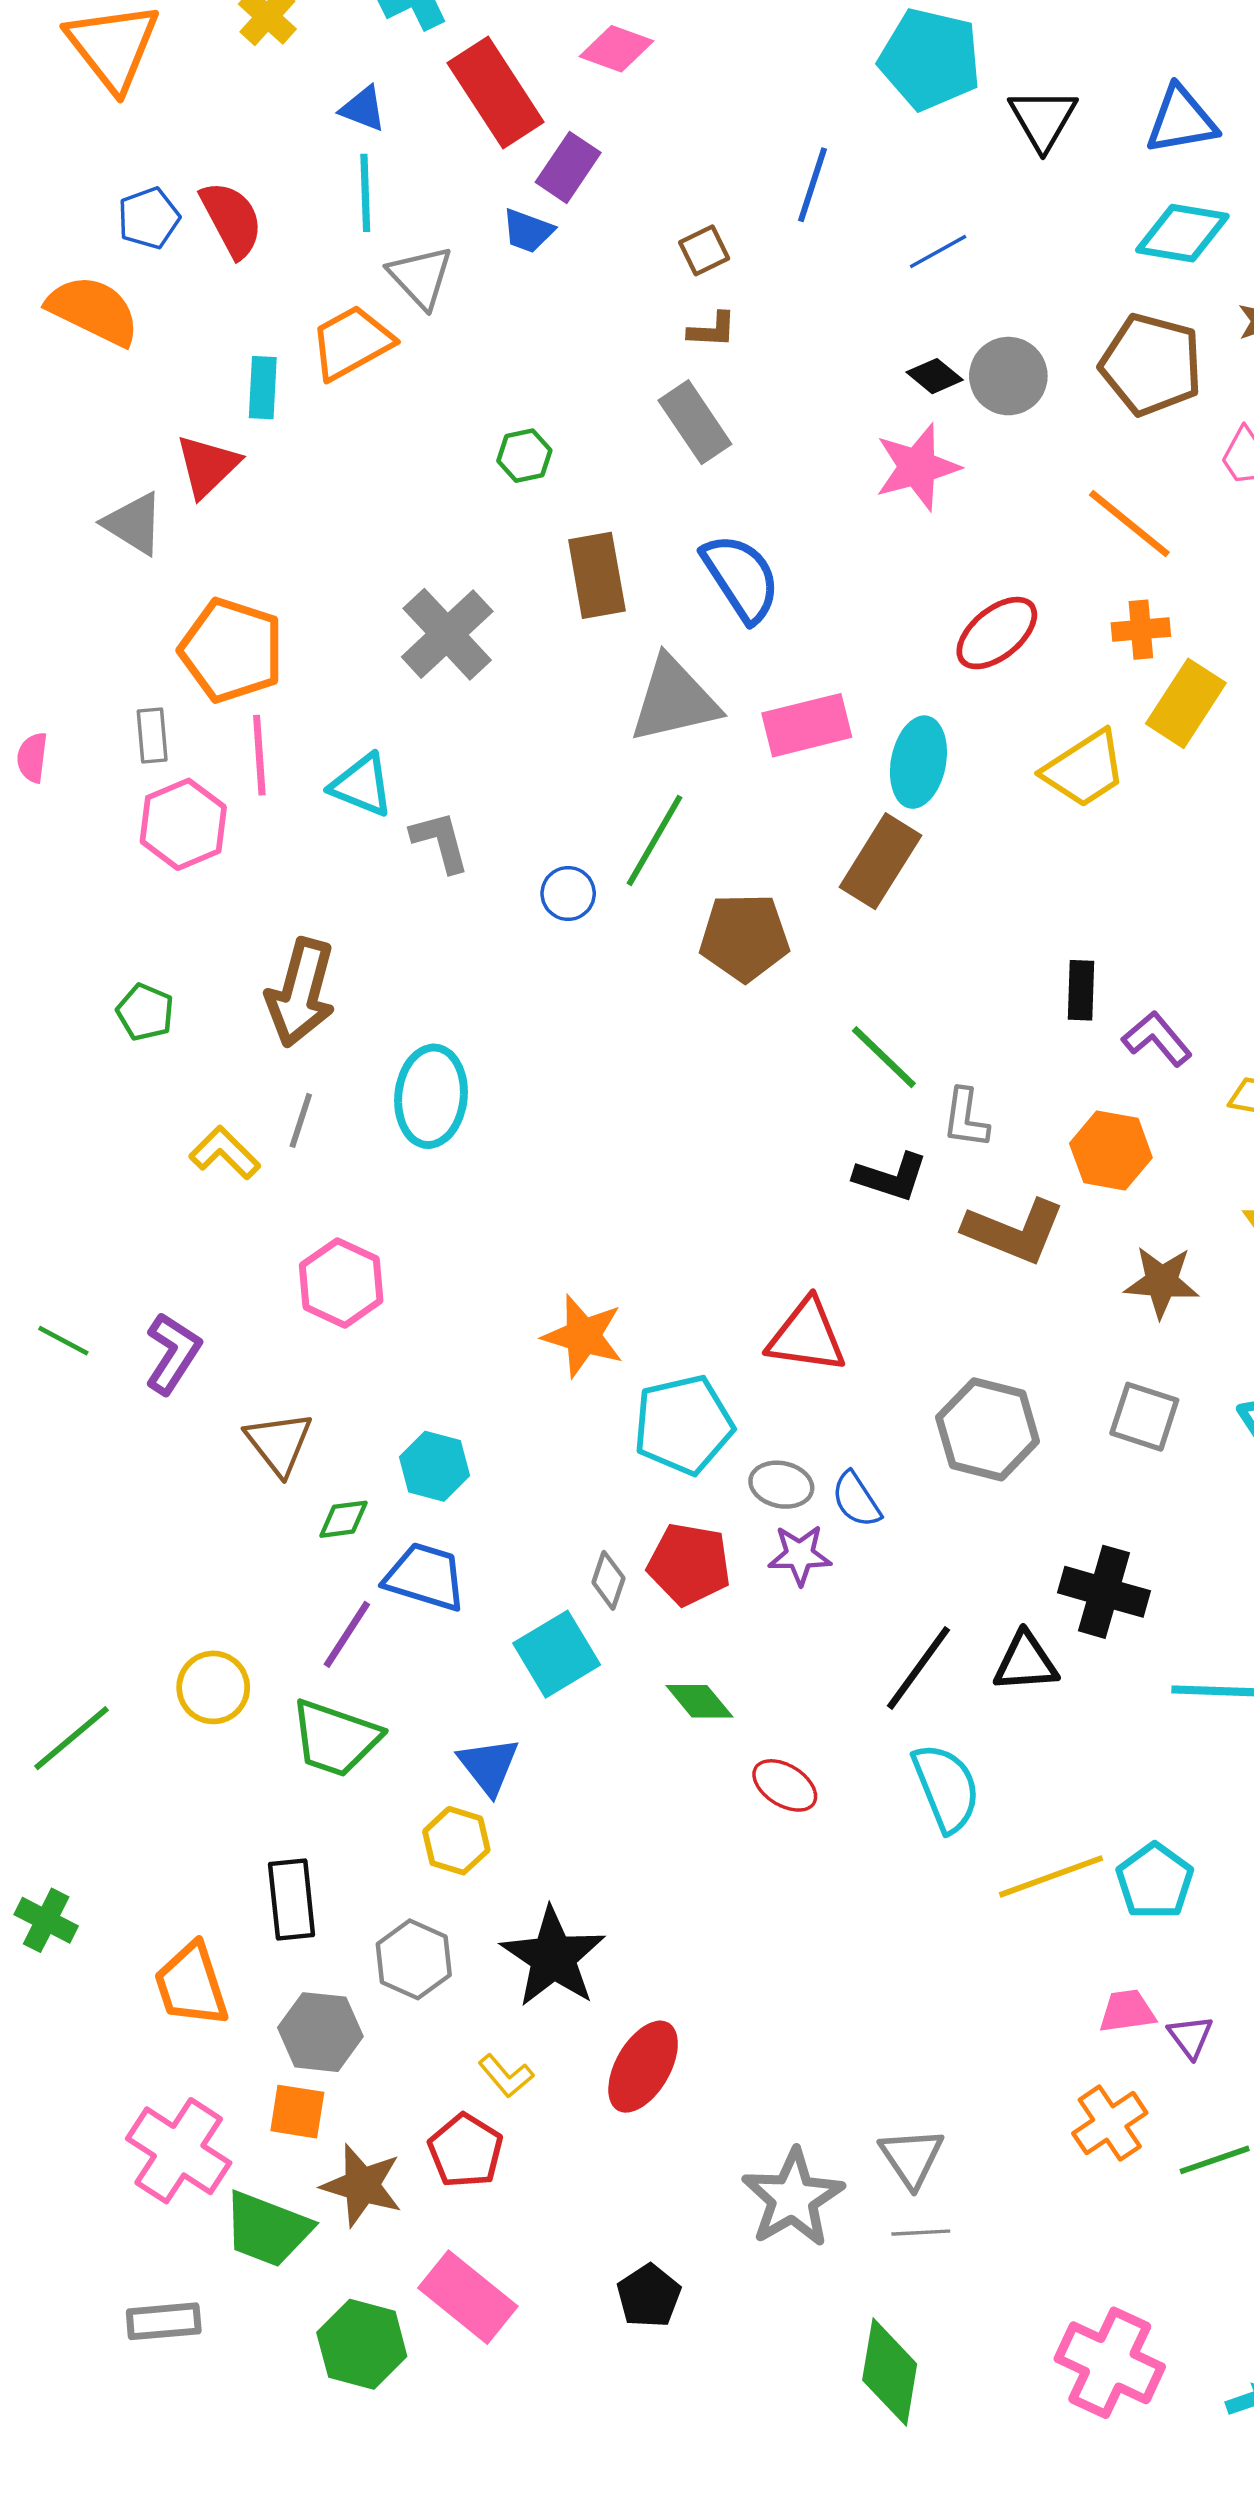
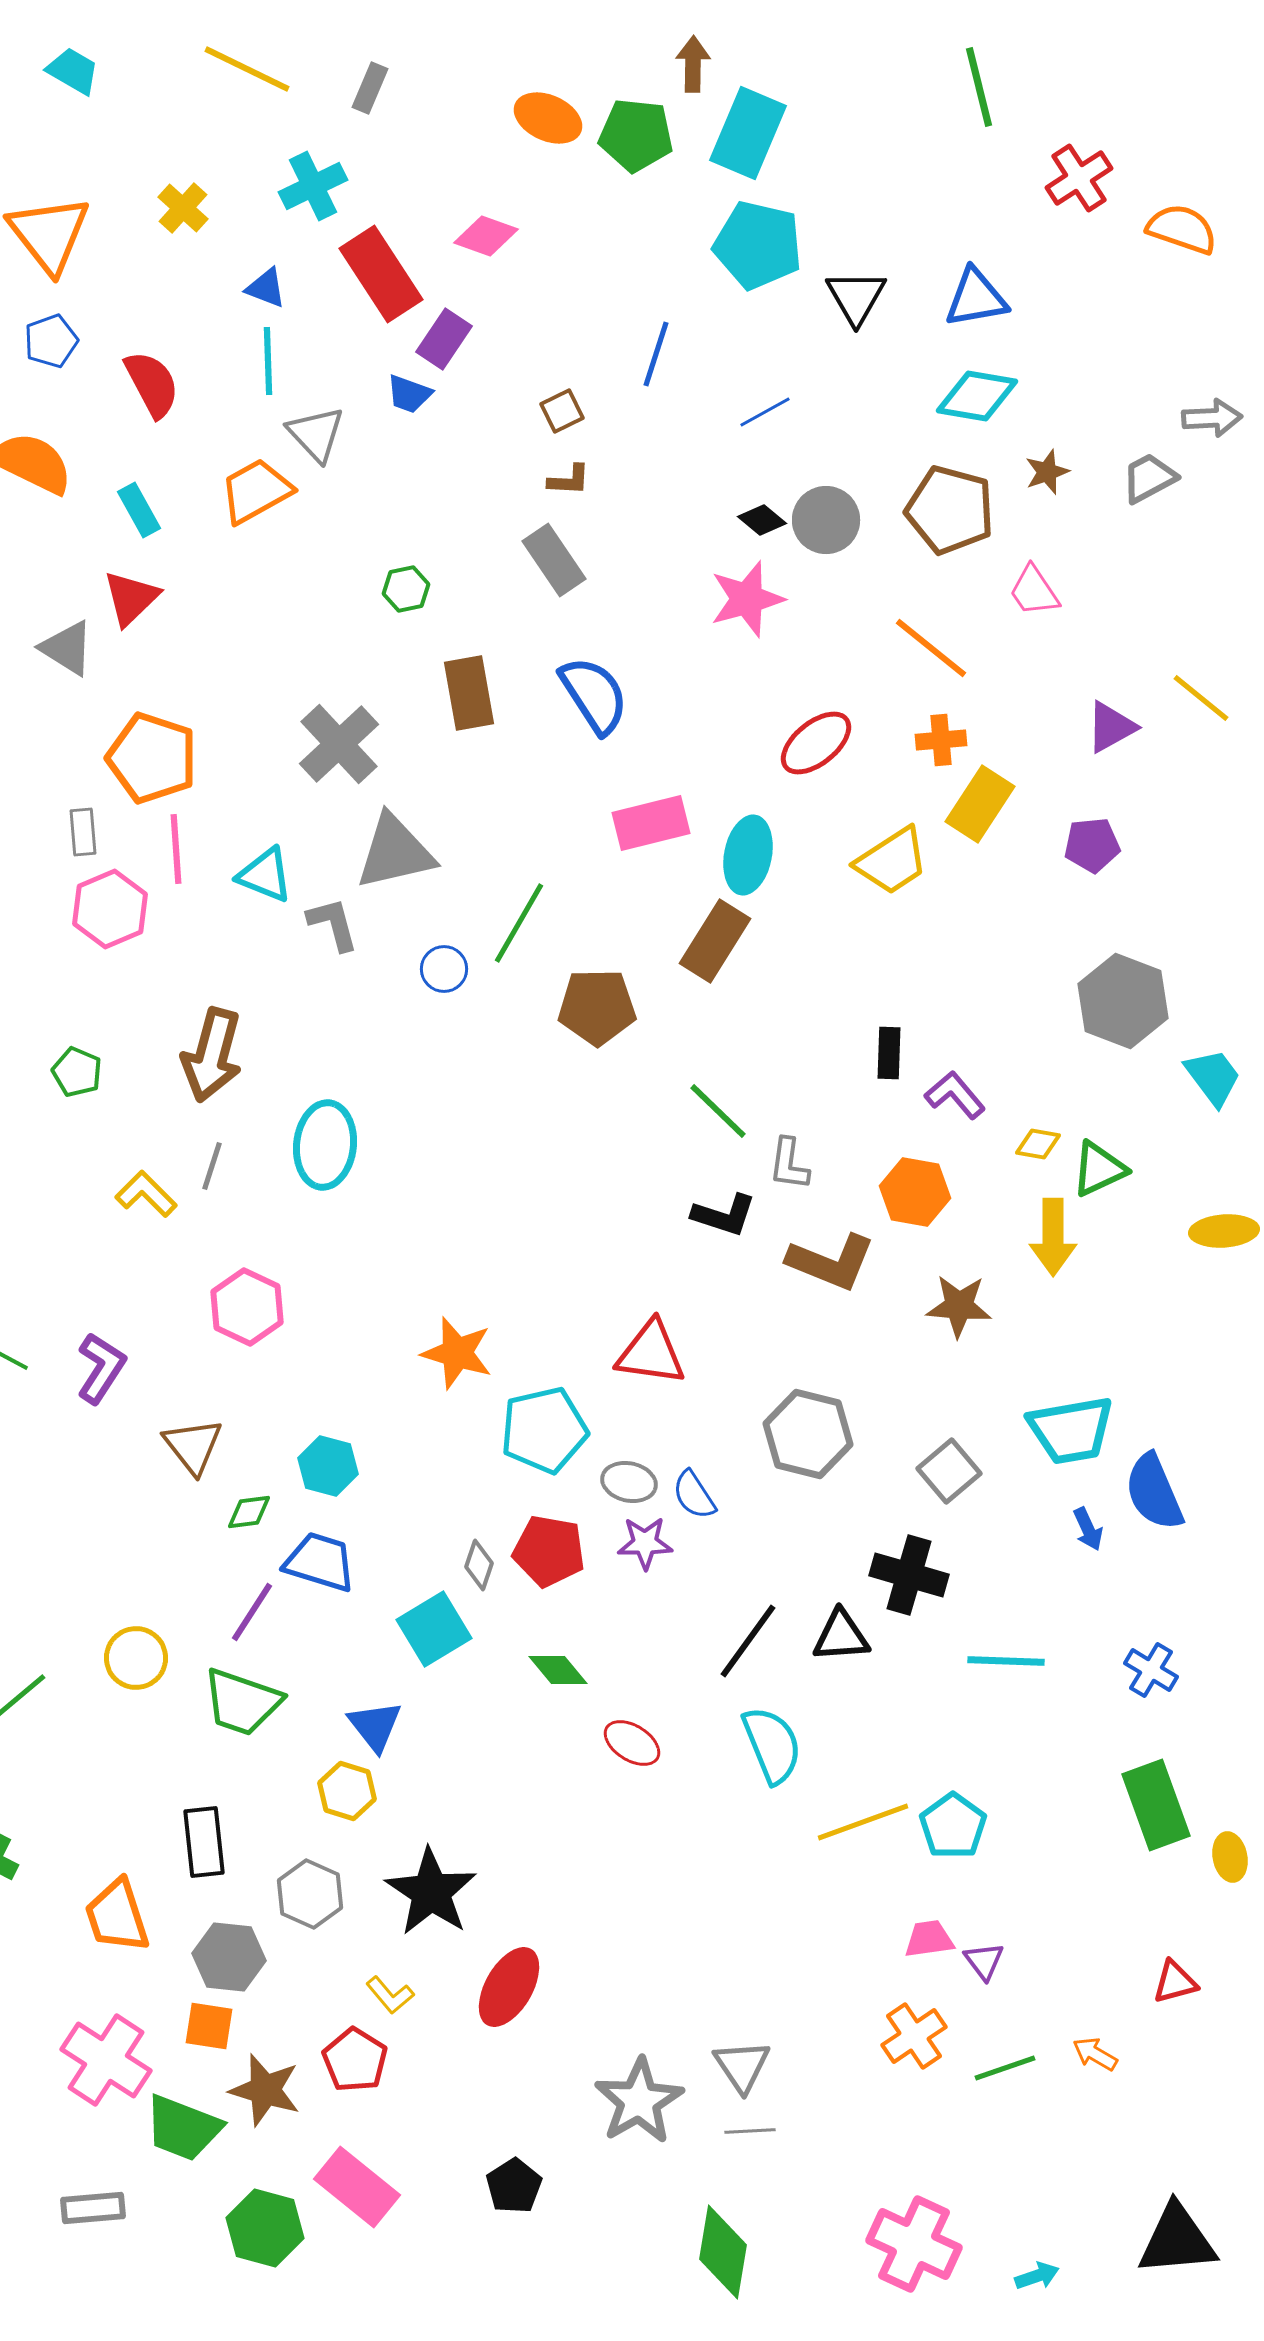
blue pentagon: (149, 218) -> (51, 341), moved
cyan rectangle: (263, 388) -> (139, 510), moved, turned -32
gray triangle: (674, 700) -> (395, 852), moved
gray square: (1144, 1417) -> (949, 1471), moved, turned 32

